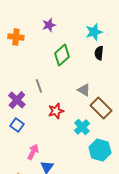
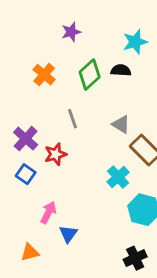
orange cross: (16, 37) -> (44, 75), moved, turned 35
black semicircle: (99, 53) -> (121, 70), moved, turned 88
gray line: (39, 86) -> (73, 119), moved
red star: (56, 111) -> (55, 154), moved

